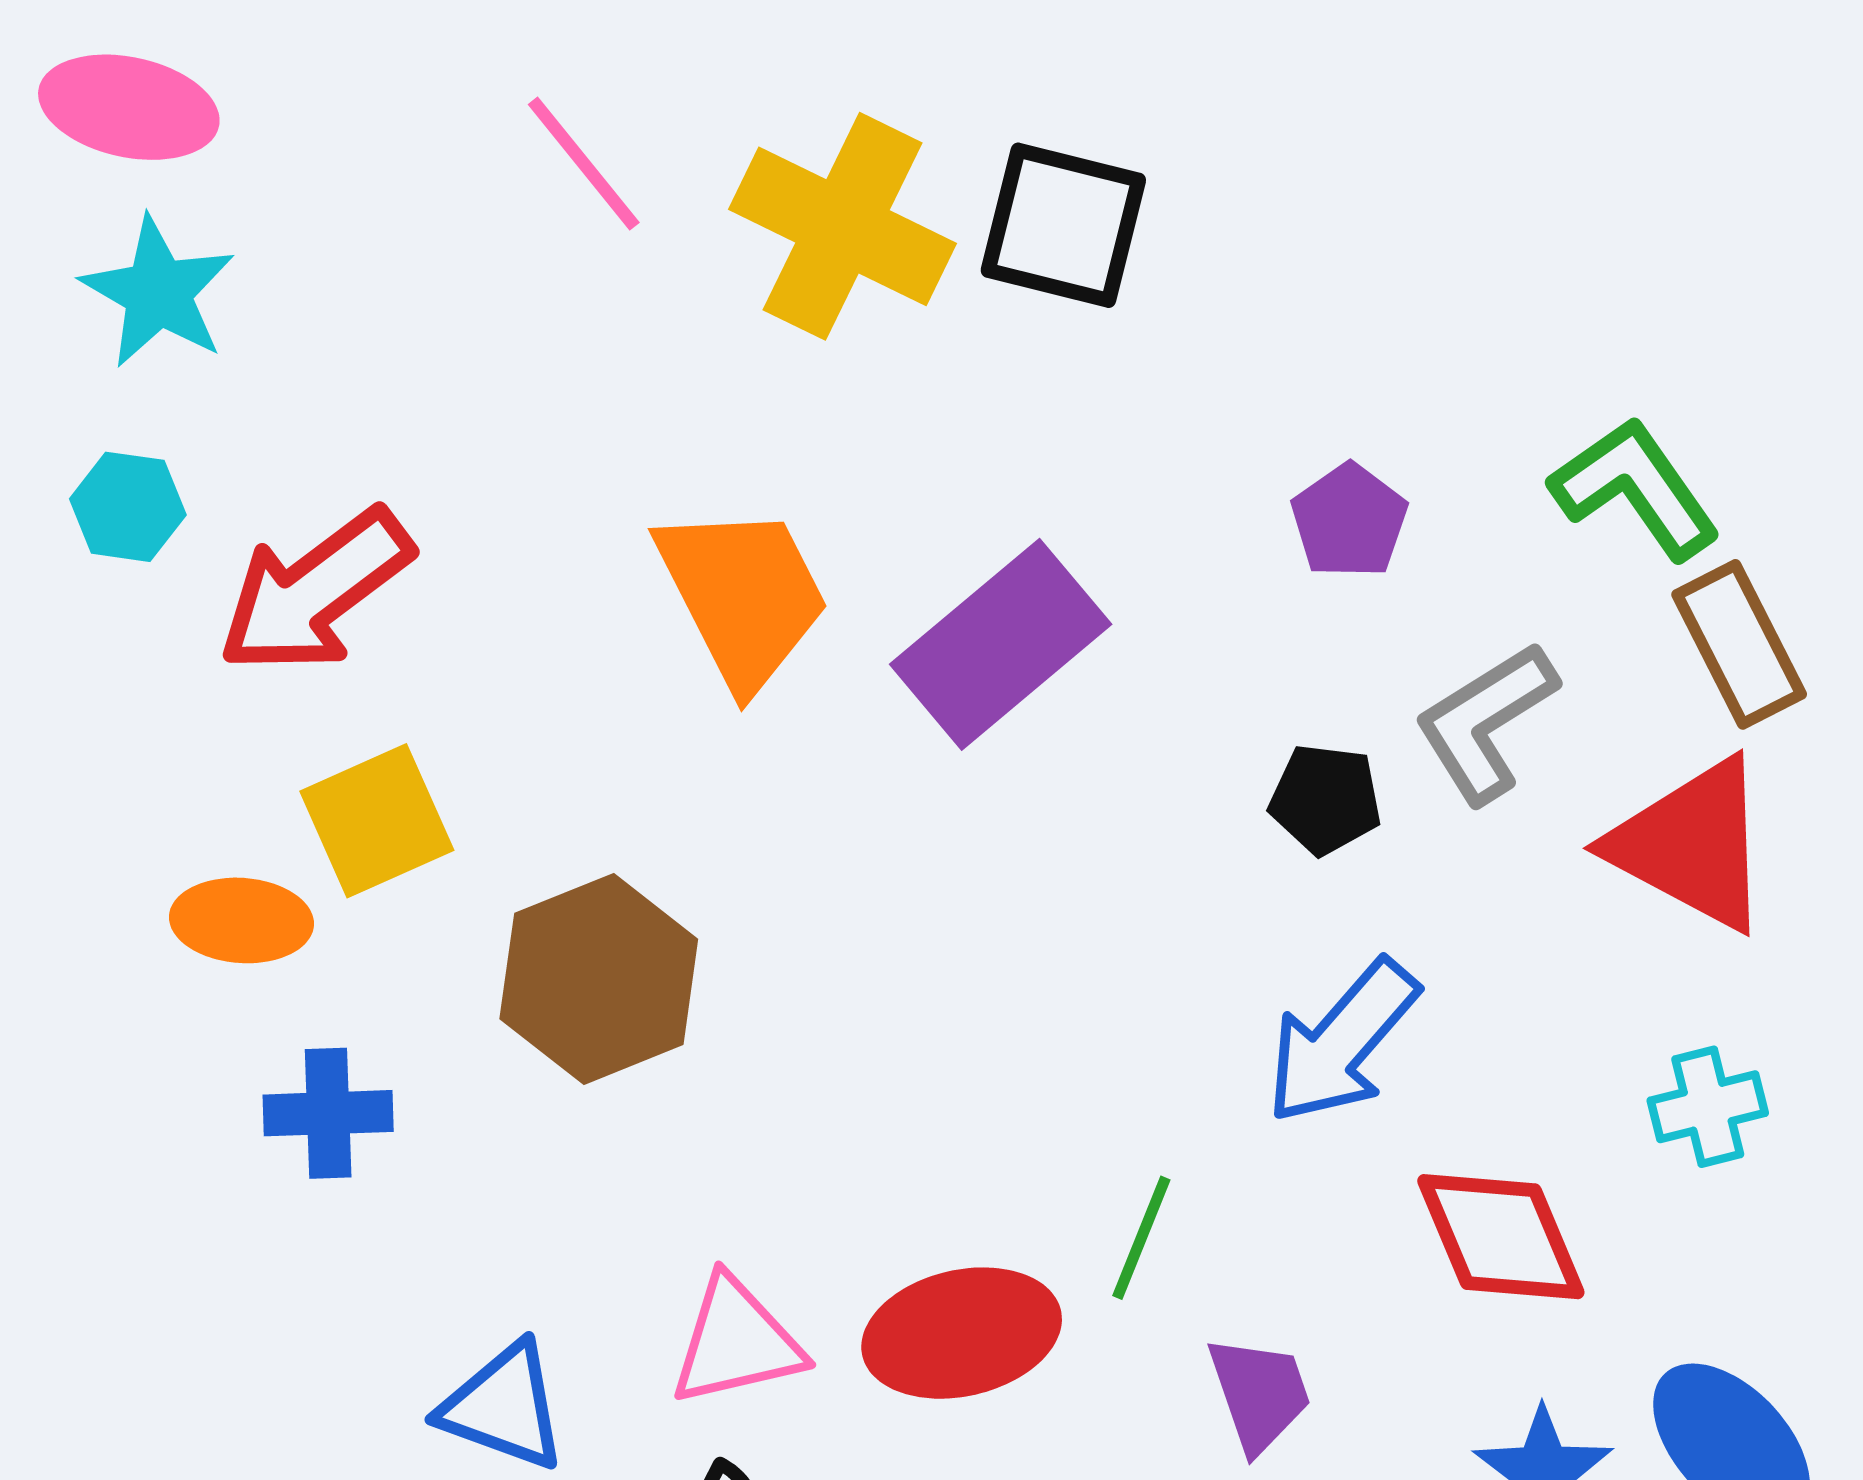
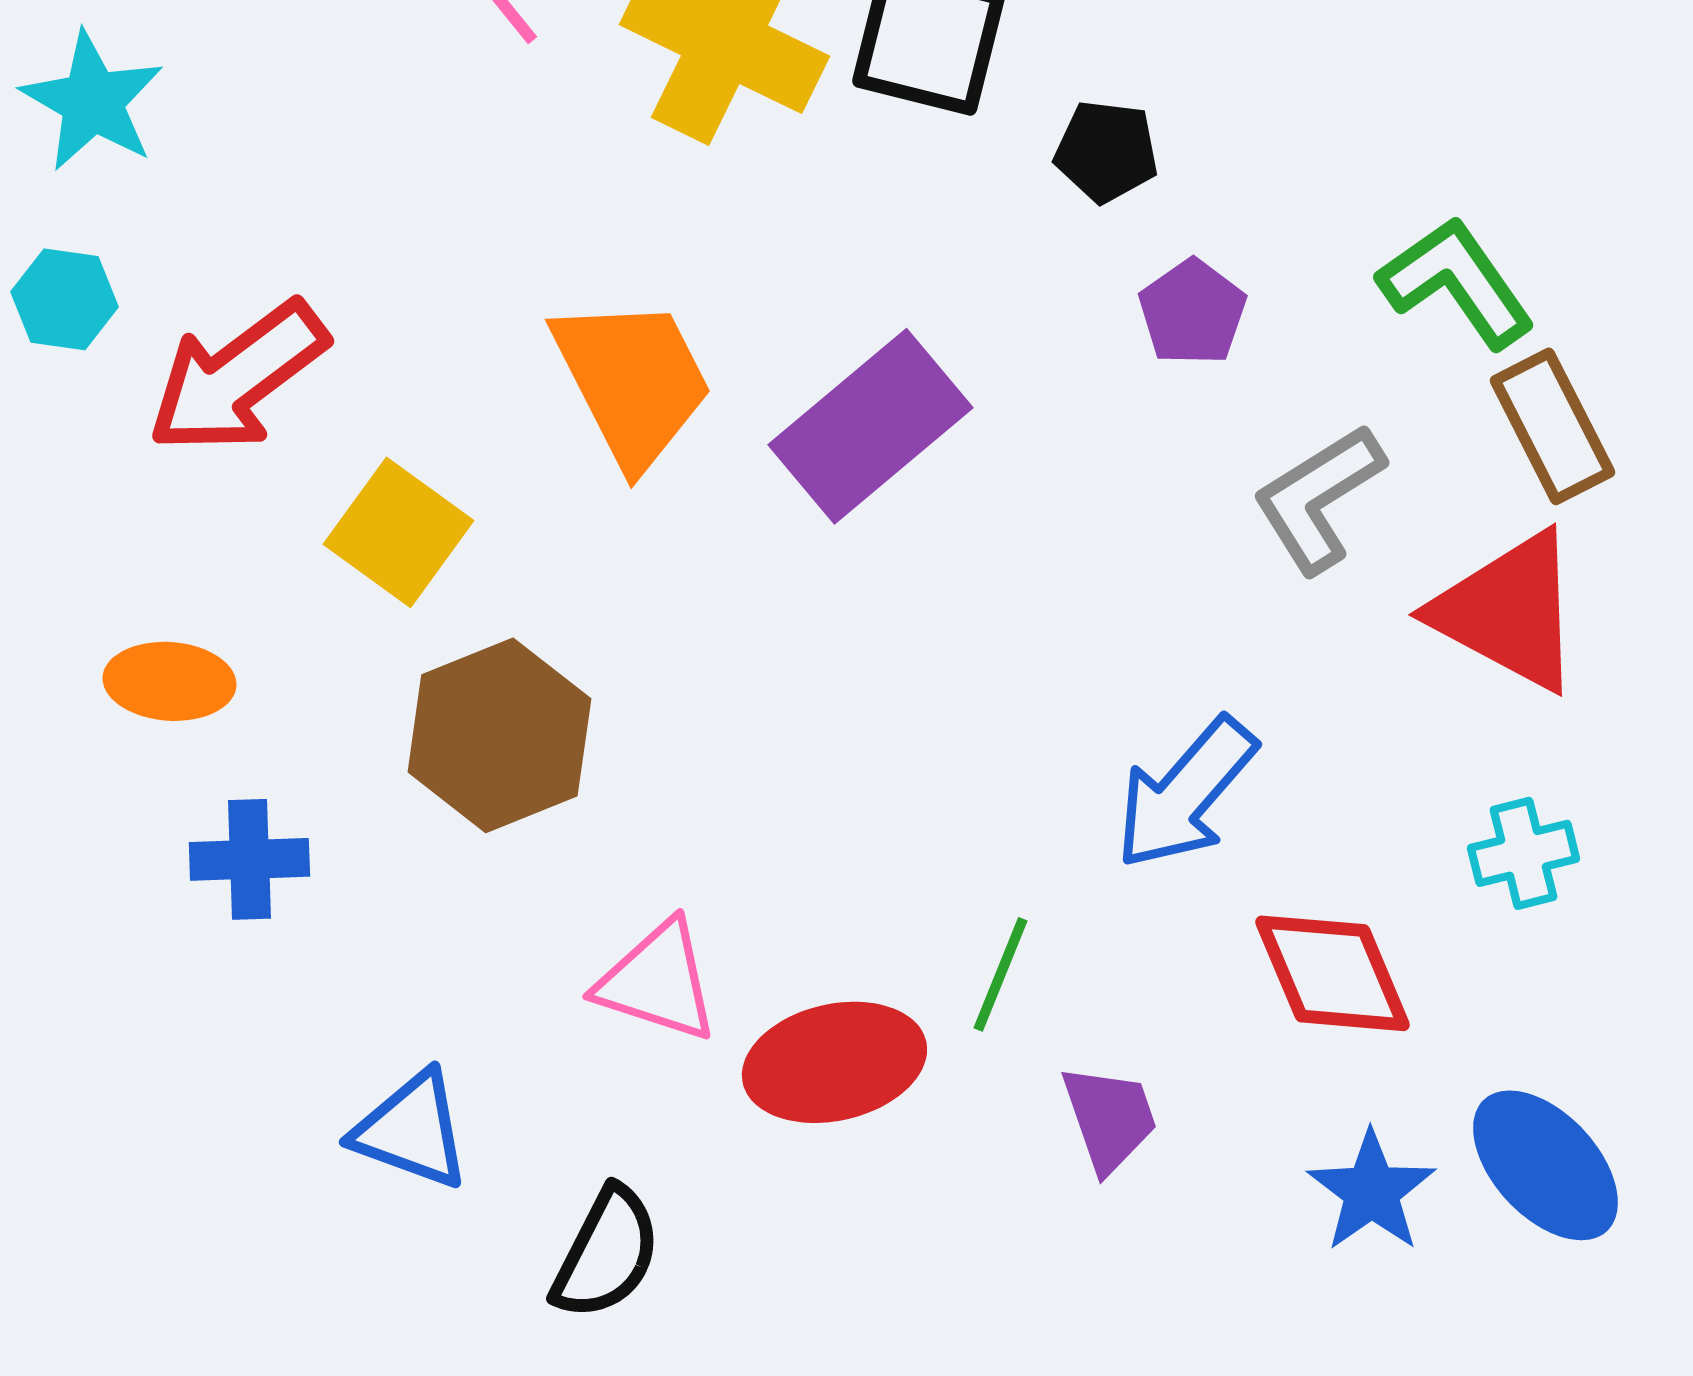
black pentagon: (1325, 799) -> (1106, 151), moved
yellow square: (377, 821) -> (398, 532), moved, turned -30
pink triangle: (736, 1342) -> (657, 981), moved, turned 31

